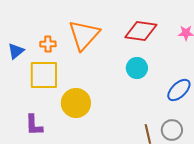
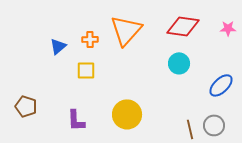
yellow square: (44, 75) -> (86, 70), size x0.6
yellow circle: (76, 103) -> (127, 114), moved

